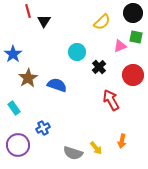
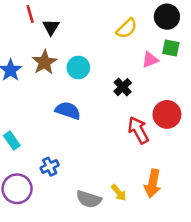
cyan circle: (77, 52) -> (78, 67), moved
red circle: (133, 75) -> (167, 114), moved
brown star: (28, 78) -> (44, 62), moved
orange arrow: (122, 141) -> (153, 184), size x1.5

